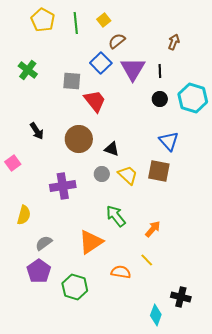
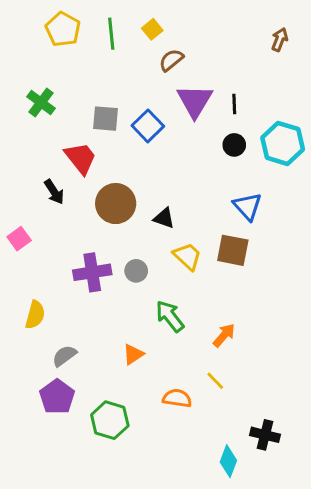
brown arrow: (174, 42) -> (280, 40), moved
blue square: (101, 63) -> (148, 126), moved
red trapezoid: (95, 101) -> (81, 158), moved
gray circle: (102, 174) -> (136, 271), moved
orange triangle: (91, 242) -> (133, 354), size x0.6

